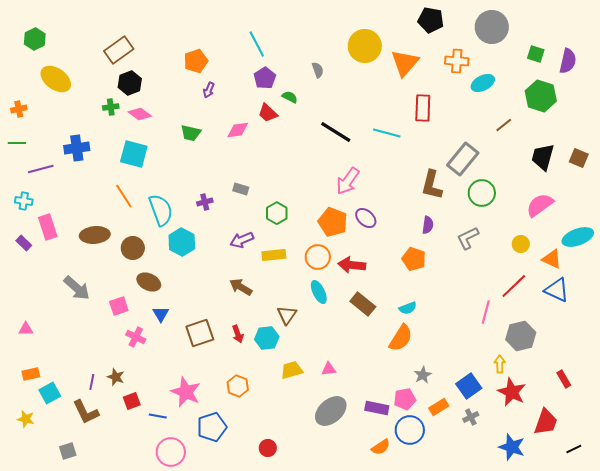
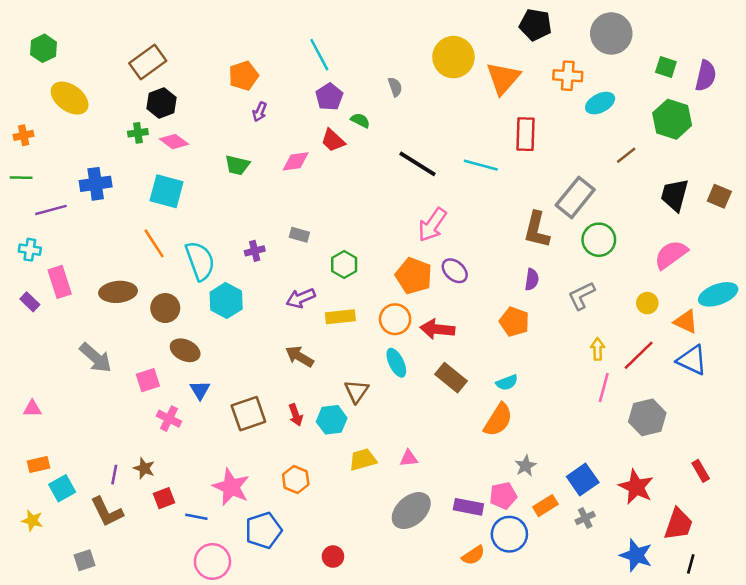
yellow arrow: (500, 364) -> (598, 349), moved
black line: (574, 449) -> (691, 564), moved, turned -49

